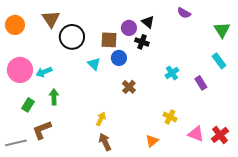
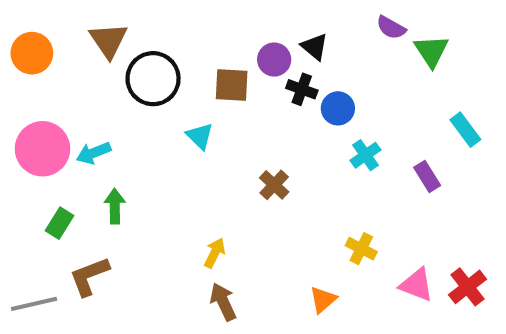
green triangle: (222, 30) -> (431, 51), moved
blue circle: (119, 58) -> (338, 108), moved

